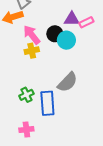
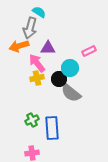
purple triangle: (72, 19) -> (48, 48), moved
black circle: (55, 34) -> (59, 79), moved
gray semicircle: (67, 82) -> (71, 93), moved, turned 85

